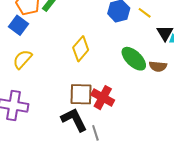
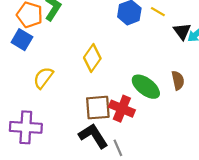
yellow semicircle: (22, 59) -> (43, 78), moved
green ellipse: (134, 59) -> (146, 87), moved
brown semicircle: (158, 66) -> (178, 80), moved, turned -102

